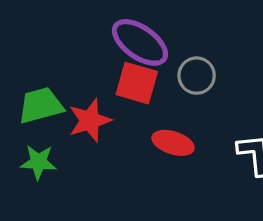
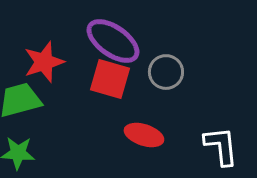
red star: (90, 120) -> (44, 62), moved

